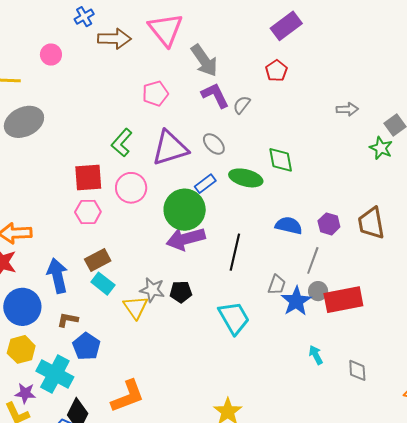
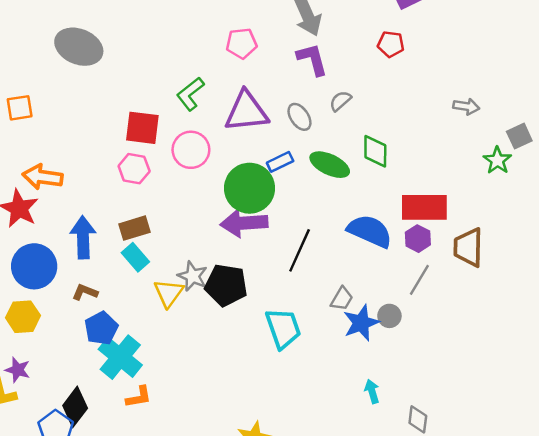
red pentagon: (276, 71) -> (391, 44), turned 30
gray semicircle: (242, 105) -> (340, 101), moved
gray ellipse: (24, 122) -> (79, 47), turned 36
blue semicircle: (289, 225) -> (370, 231), size x1.4
gray line: (313, 260) -> (419, 280), moved
black pentagon: (181, 292) -> (226, 285), size x1.6
red rectangle: (343, 300) -> (424, 207), moved
cyan cross: (55, 374) -> (120, 357), moved
orange L-shape: (128, 396) -> (139, 397), size x0.6

